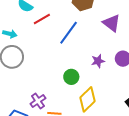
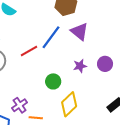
red line: (42, 19) -> (29, 51), moved
purple triangle: (112, 23) -> (79, 32), moved

